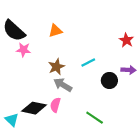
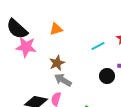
pink star: (24, 50) -> (26, 47), size x1.5
cyan line: (88, 62) -> (98, 46), moved

